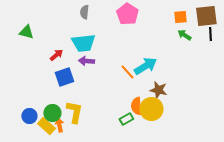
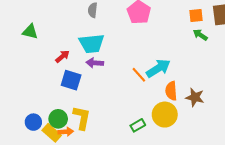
blue square: (64, 77) -> (71, 80), turned 36
brown star: (158, 90) -> (195, 97), moved
orange semicircle: (136, 106) -> (171, 91), moved
orange arrow: (59, 125) -> (66, 132), turned 96

